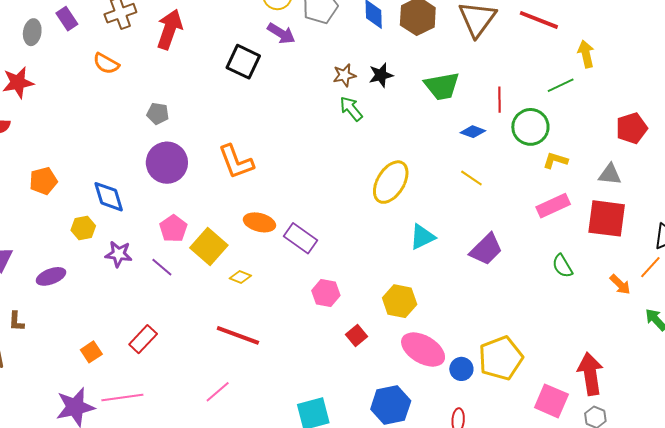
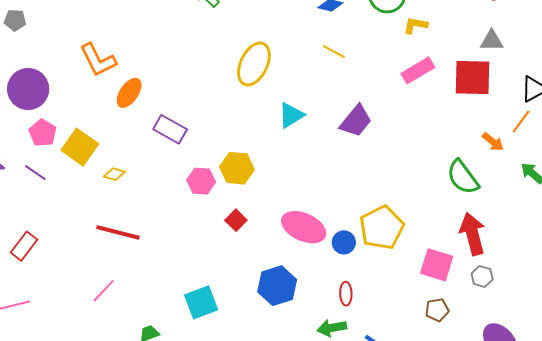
purple circle: (167, 163) -> (28, 89), moved
gray triangle: (610, 174) -> (492, 41), moved
orange ellipse: (259, 222) -> (129, 93), moved, turned -64
green semicircle: (562, 266) -> (463, 177), moved, size x1.5
yellow hexagon: (400, 301) -> (237, 168), moved

